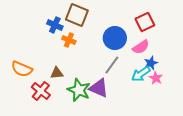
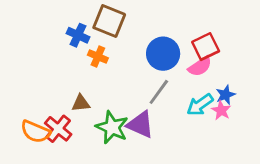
red square: (145, 22) -> (206, 47), moved
blue star: (151, 63) -> (225, 95), moved
orange semicircle: (22, 69) -> (35, 132), moved

